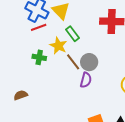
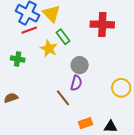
green cross: (39, 57) -> (18, 59), moved
brown line: (73, 62) -> (63, 98), moved

